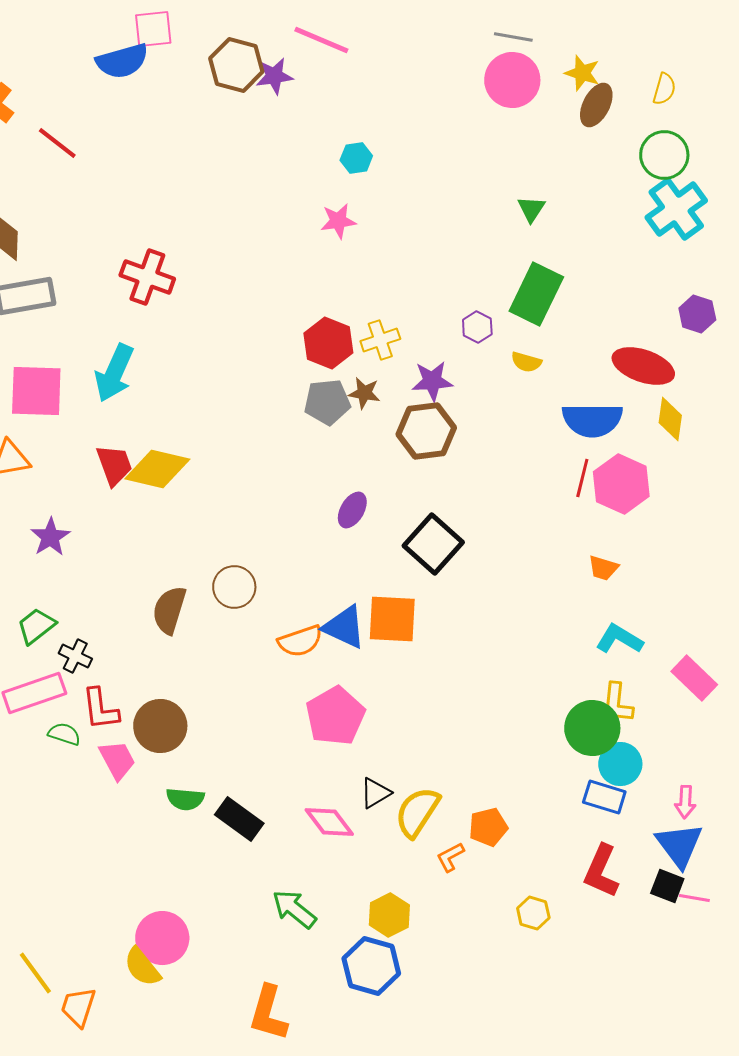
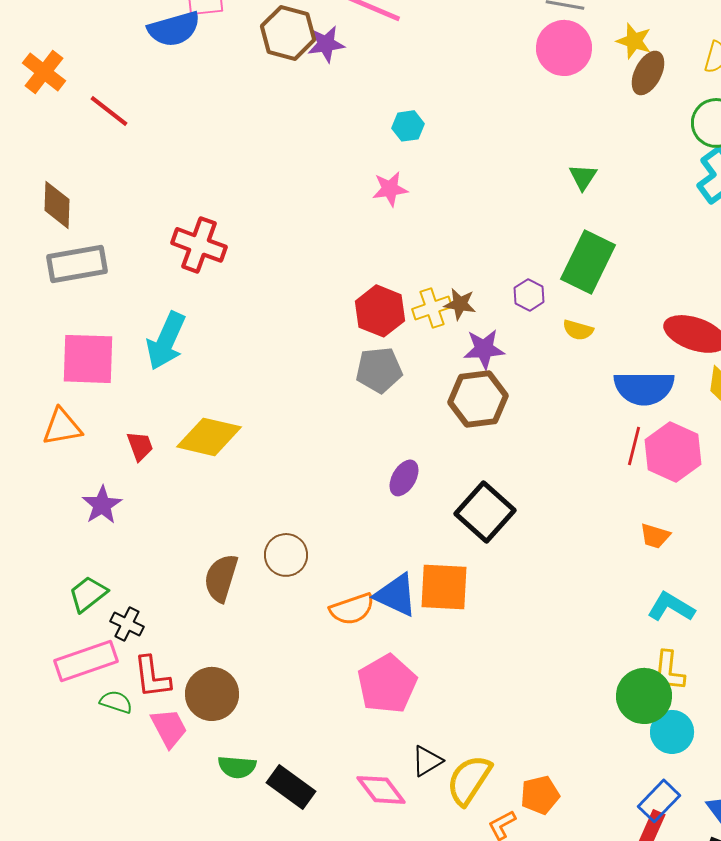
brown star: (364, 393) -> (460, 304), moved
red trapezoid: (114, 465) -> (140, 446), moved, size x0.7
blue rectangle: (604, 797) -> (659, 801), moved, turned -63

